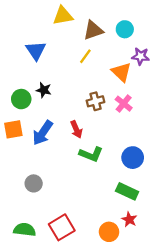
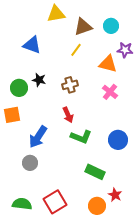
blue triangle: (36, 51) -> (32, 45), turned -36
orange triangle: (121, 72) -> (108, 64), turned -30
brown cross: (96, 101) -> (70, 85), moved
blue arrow: (43, 133) -> (38, 137), moved
green rectangle: (127, 191) -> (95, 172), moved

